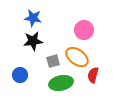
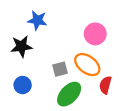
black star: (33, 41) -> (21, 46), moved
green ellipse: (61, 83) -> (69, 94), turned -35

